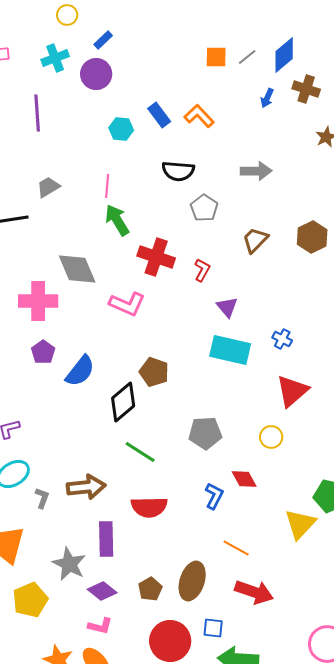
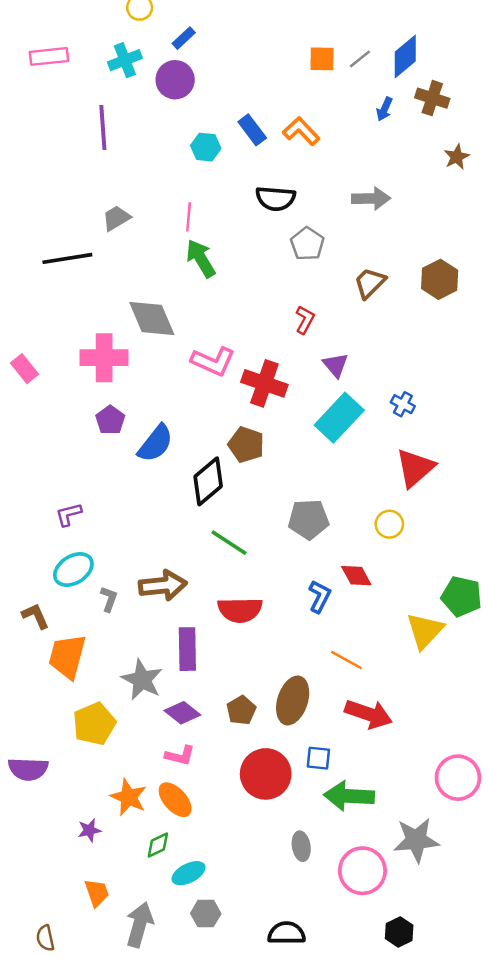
red cross: (156, 257) -> (264, 383), moved
cyan rectangle: (230, 350) -> (339, 418), turned -60

